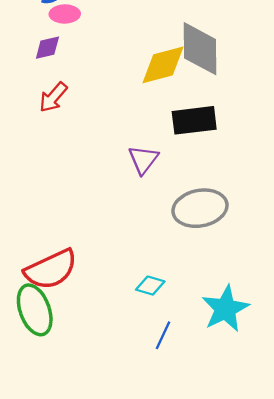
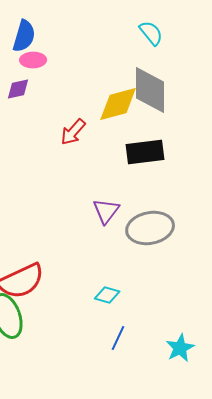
red arrow: (53, 97) -> (73, 132), moved
purple triangle: (143, 160) -> (106, 211), moved
cyan star: (225, 309) -> (180, 348), moved, size x0.7

